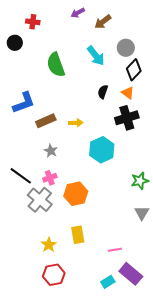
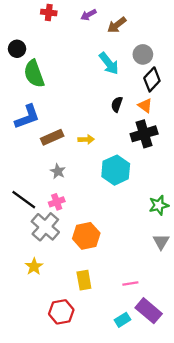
red cross: (33, 22) -> (49, 12), moved
green semicircle: (56, 65) -> (34, 74), moved
orange hexagon: (76, 194) -> (86, 236), moved
yellow rectangle: (78, 235) -> (84, 280), moved
yellow star: (49, 245) -> (34, 266), moved

